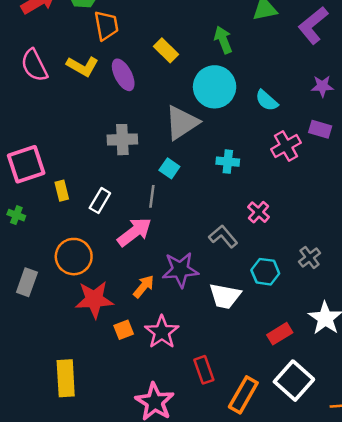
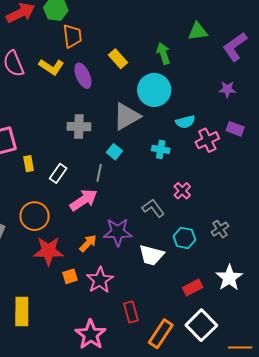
purple star: (322, 86) -> (227, 89), moved
cyan semicircle: (267, 100) -> (185, 122), moved, turned -60

